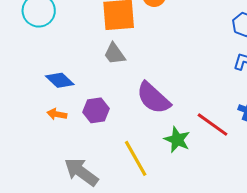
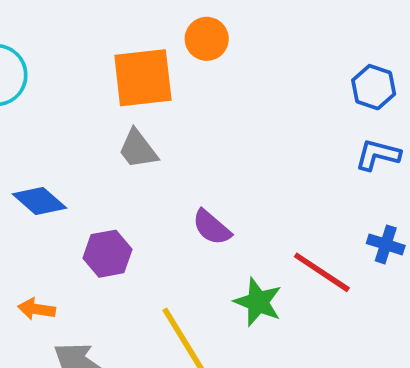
purple semicircle: (153, 98) -> (212, 227), size x0.6
orange arrow: (57, 114) -> (37, 309), moved

